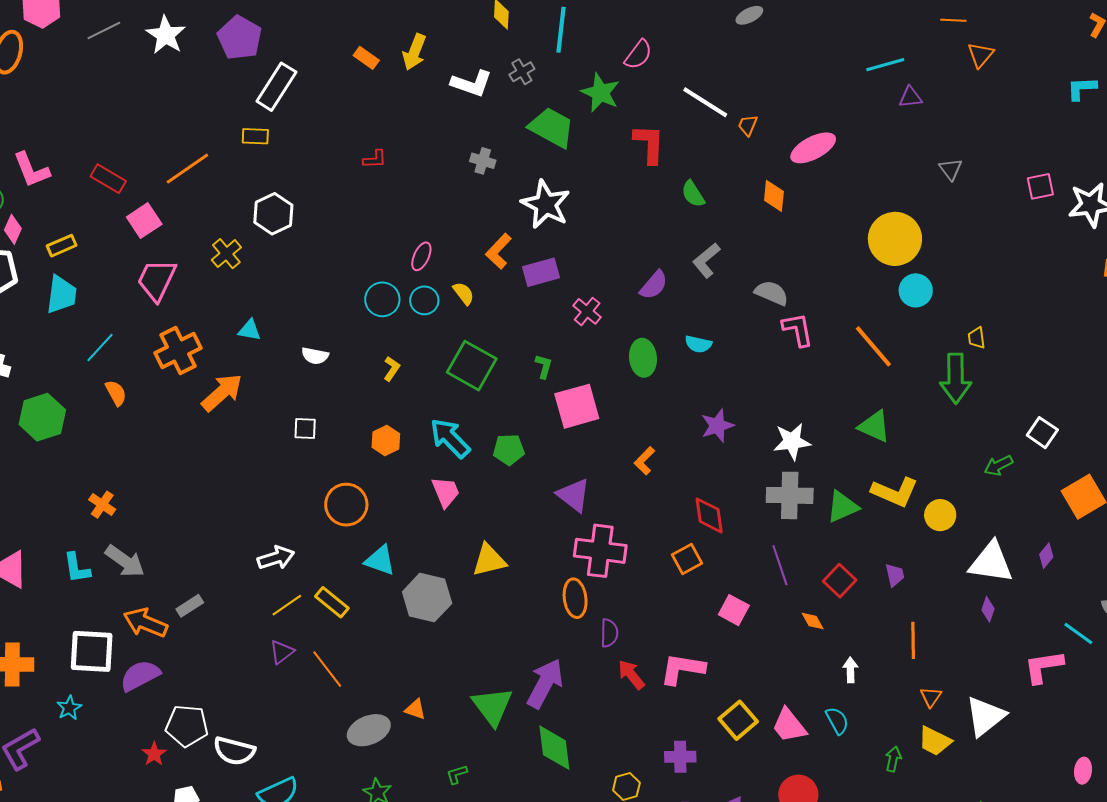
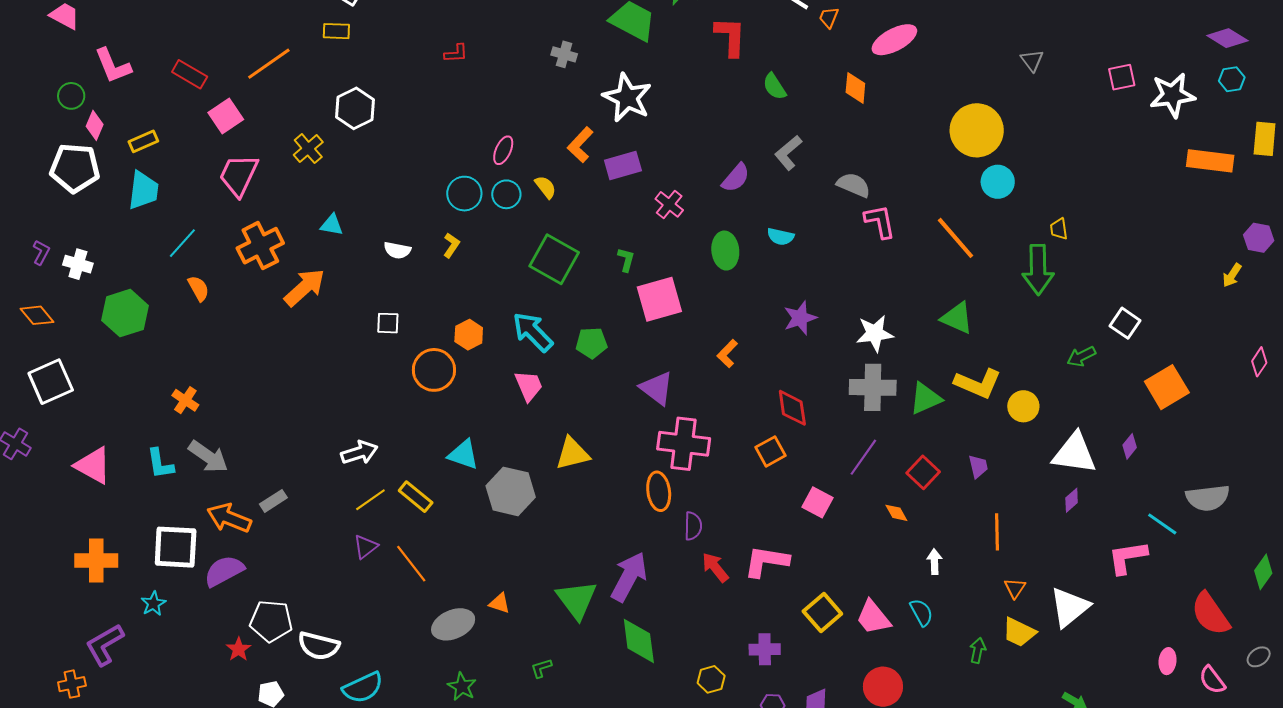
yellow L-shape: (392, 369) -> (451, 245), moved
orange circle: (346, 505) -> (434, 370), moved
purple line: (780, 565) -> (863, 457), turned 54
purple diamond: (988, 609) -> (1072, 500), turned 30

